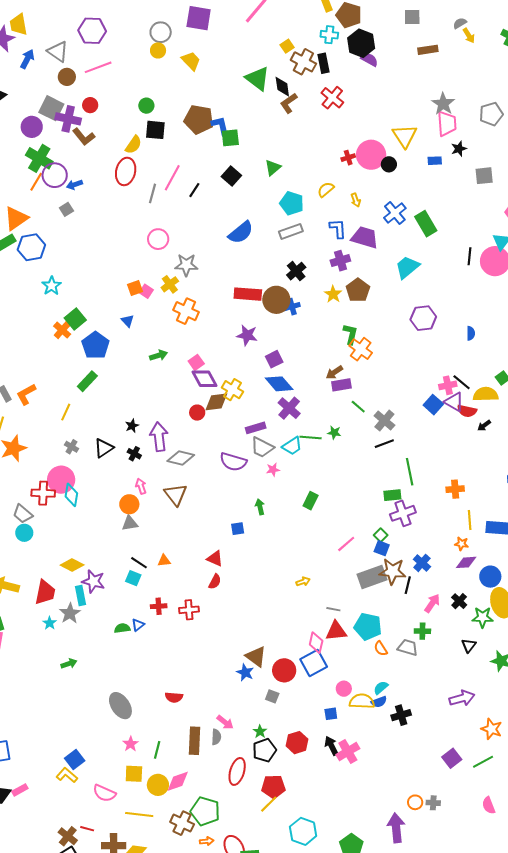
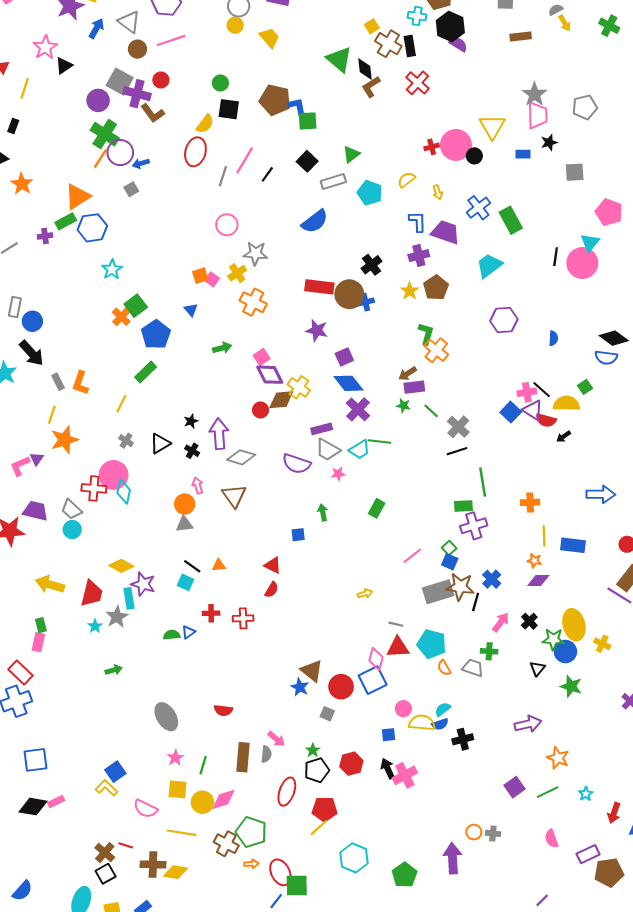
gray rectangle: (291, 231) -> (333, 181), moved
orange L-shape: (26, 394) -> (80, 383), turned -45
green star: (334, 433) -> (403, 406), moved
blue circle: (490, 577) -> (565, 652), moved

